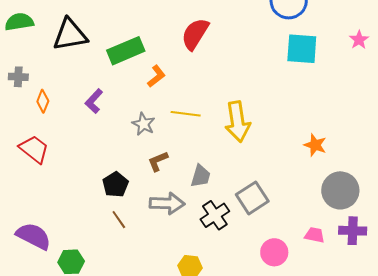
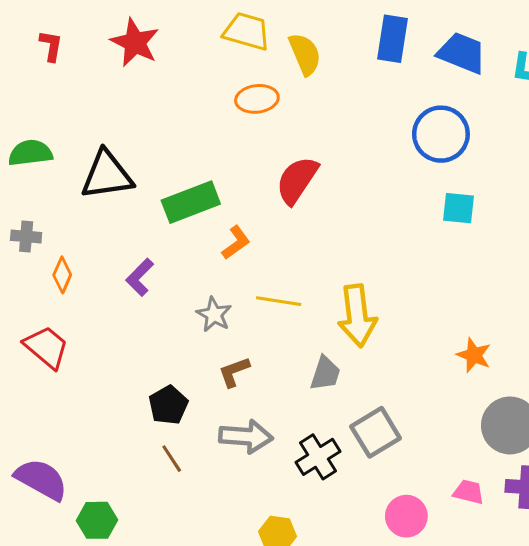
cyan square: (302, 49) -> (459, 208), size x0.7
gray trapezoid: (201, 176) -> (325, 373), moved

